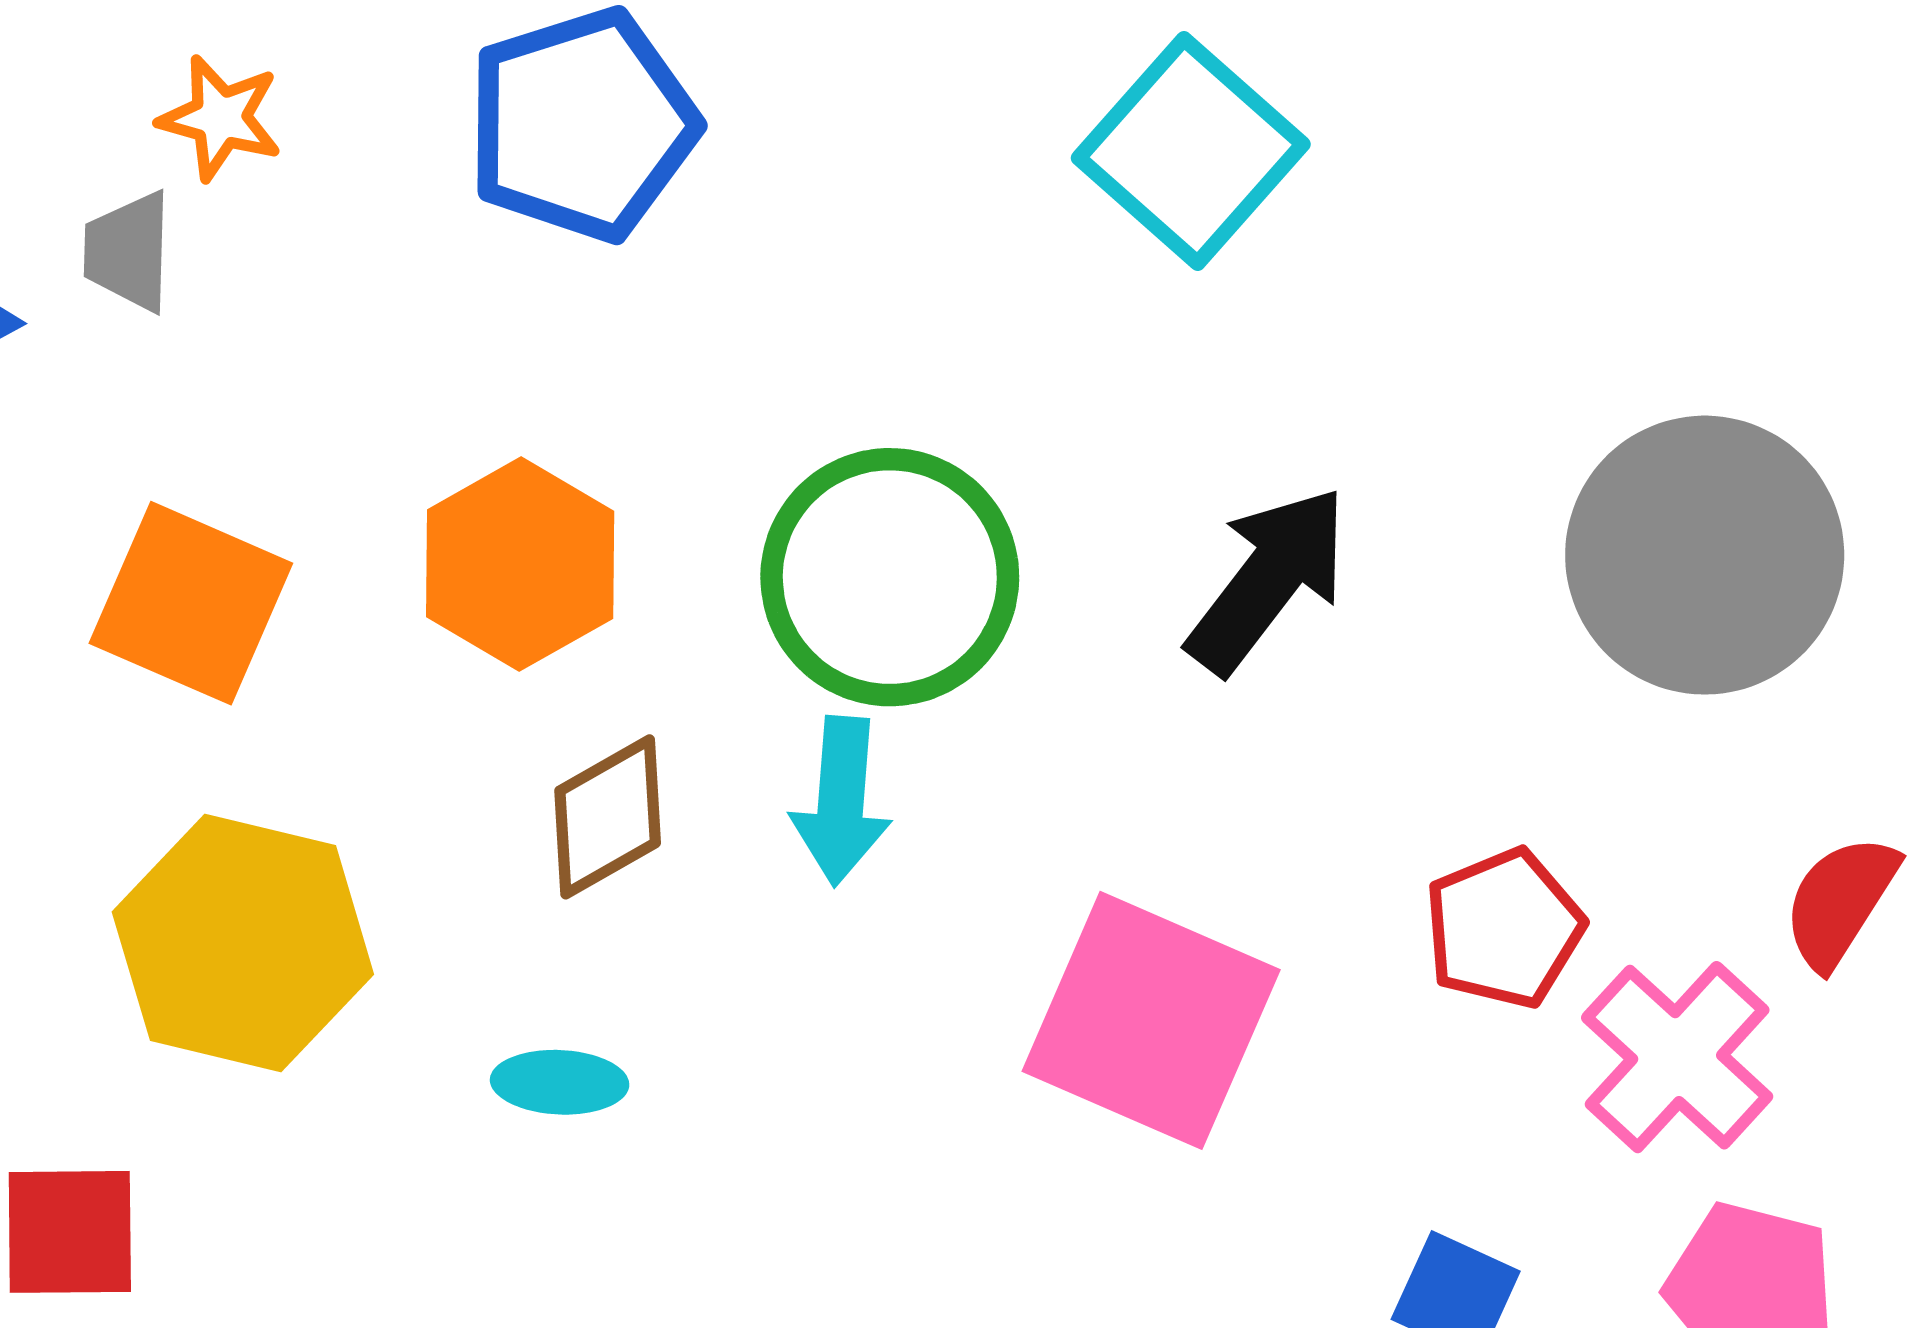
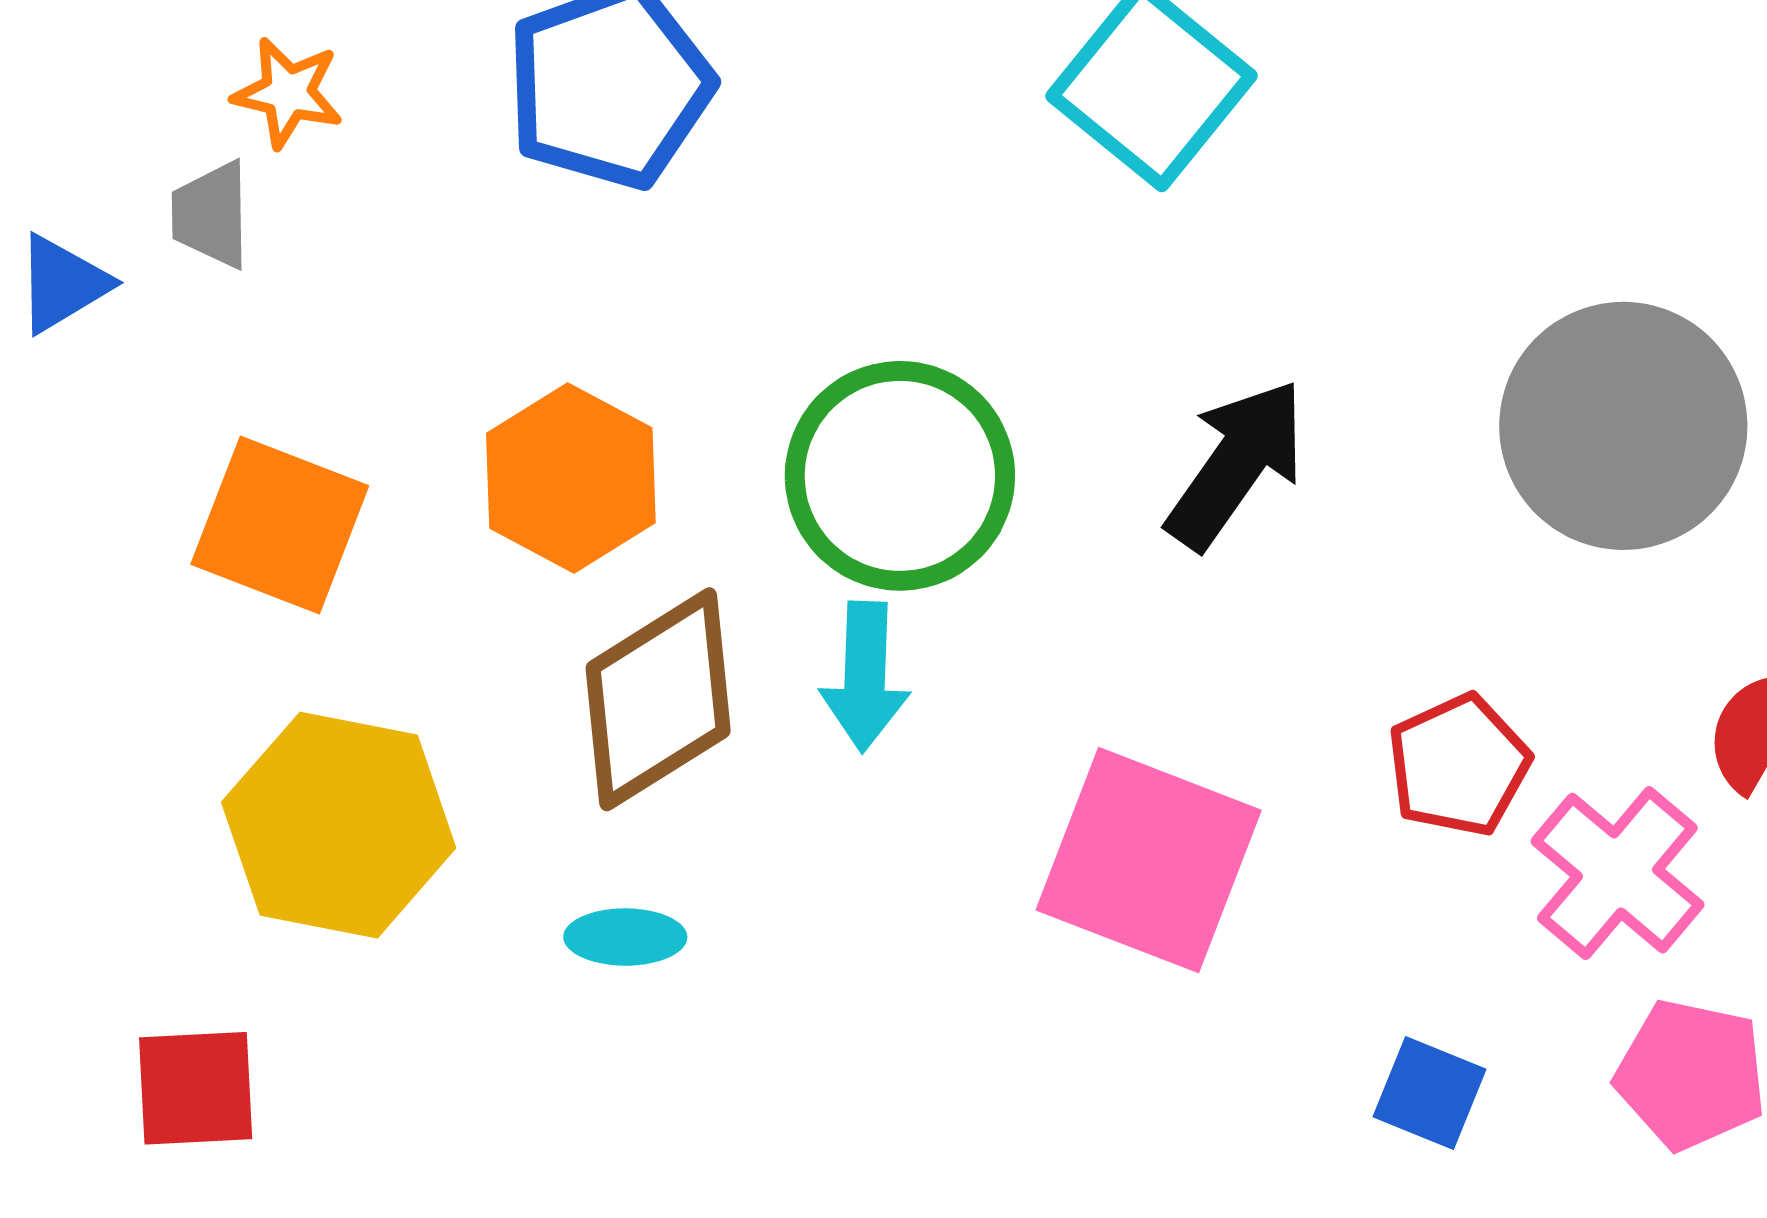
brown diamond: (608, 817) -> (658, 699), size x1.5

